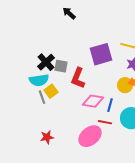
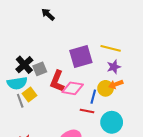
gray square: (61, 66) -> (40, 69), turned -32
pink diamond: (93, 101) -> (73, 88), moved
blue line: (110, 105) -> (93, 97), moved
red line: (105, 122) -> (87, 111), moved

